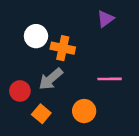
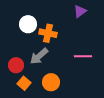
orange circle: (84, 111) -> (51, 82), moved
orange square: (41, 114) -> (24, 83), moved

